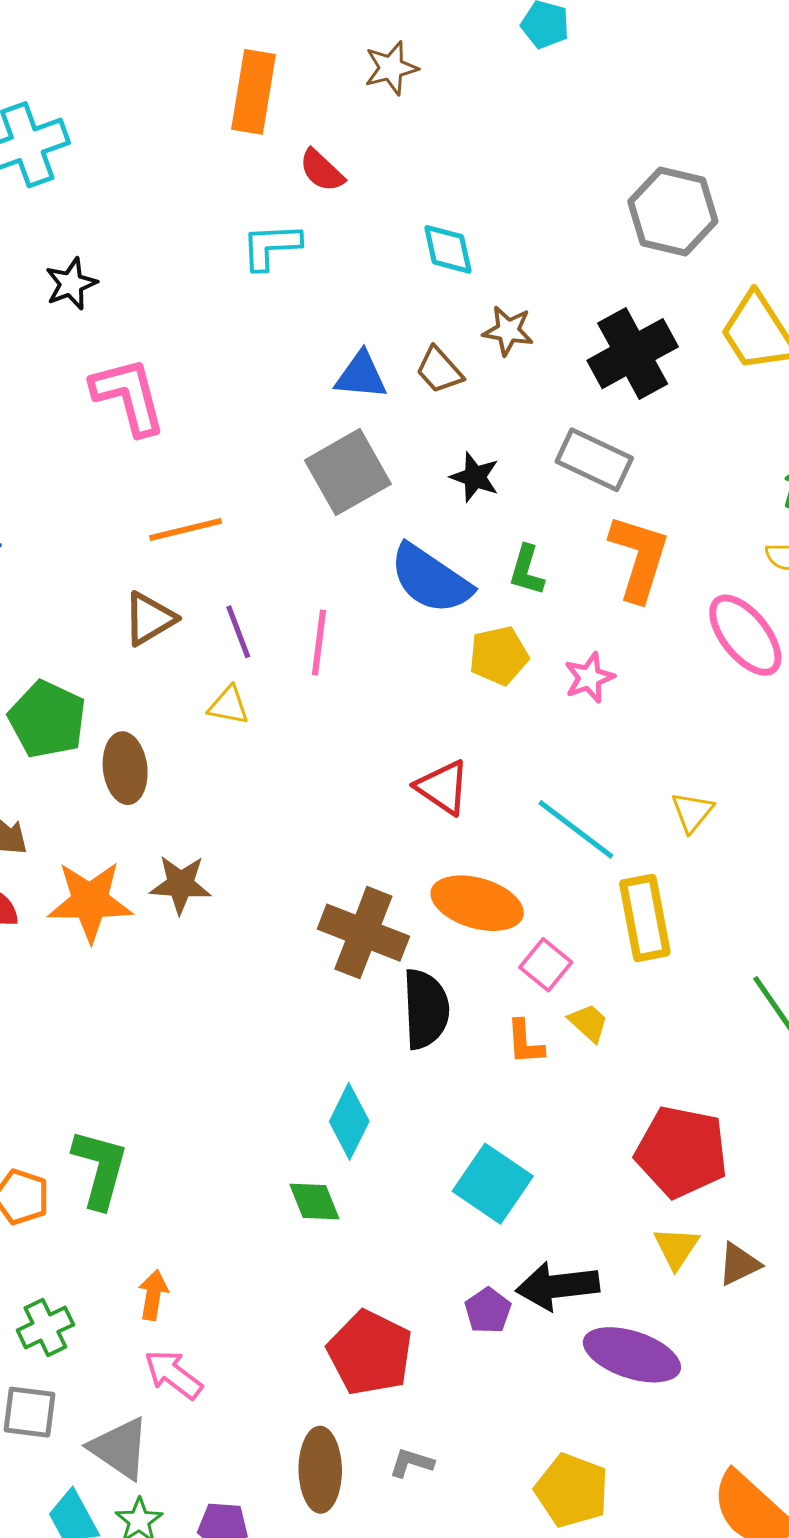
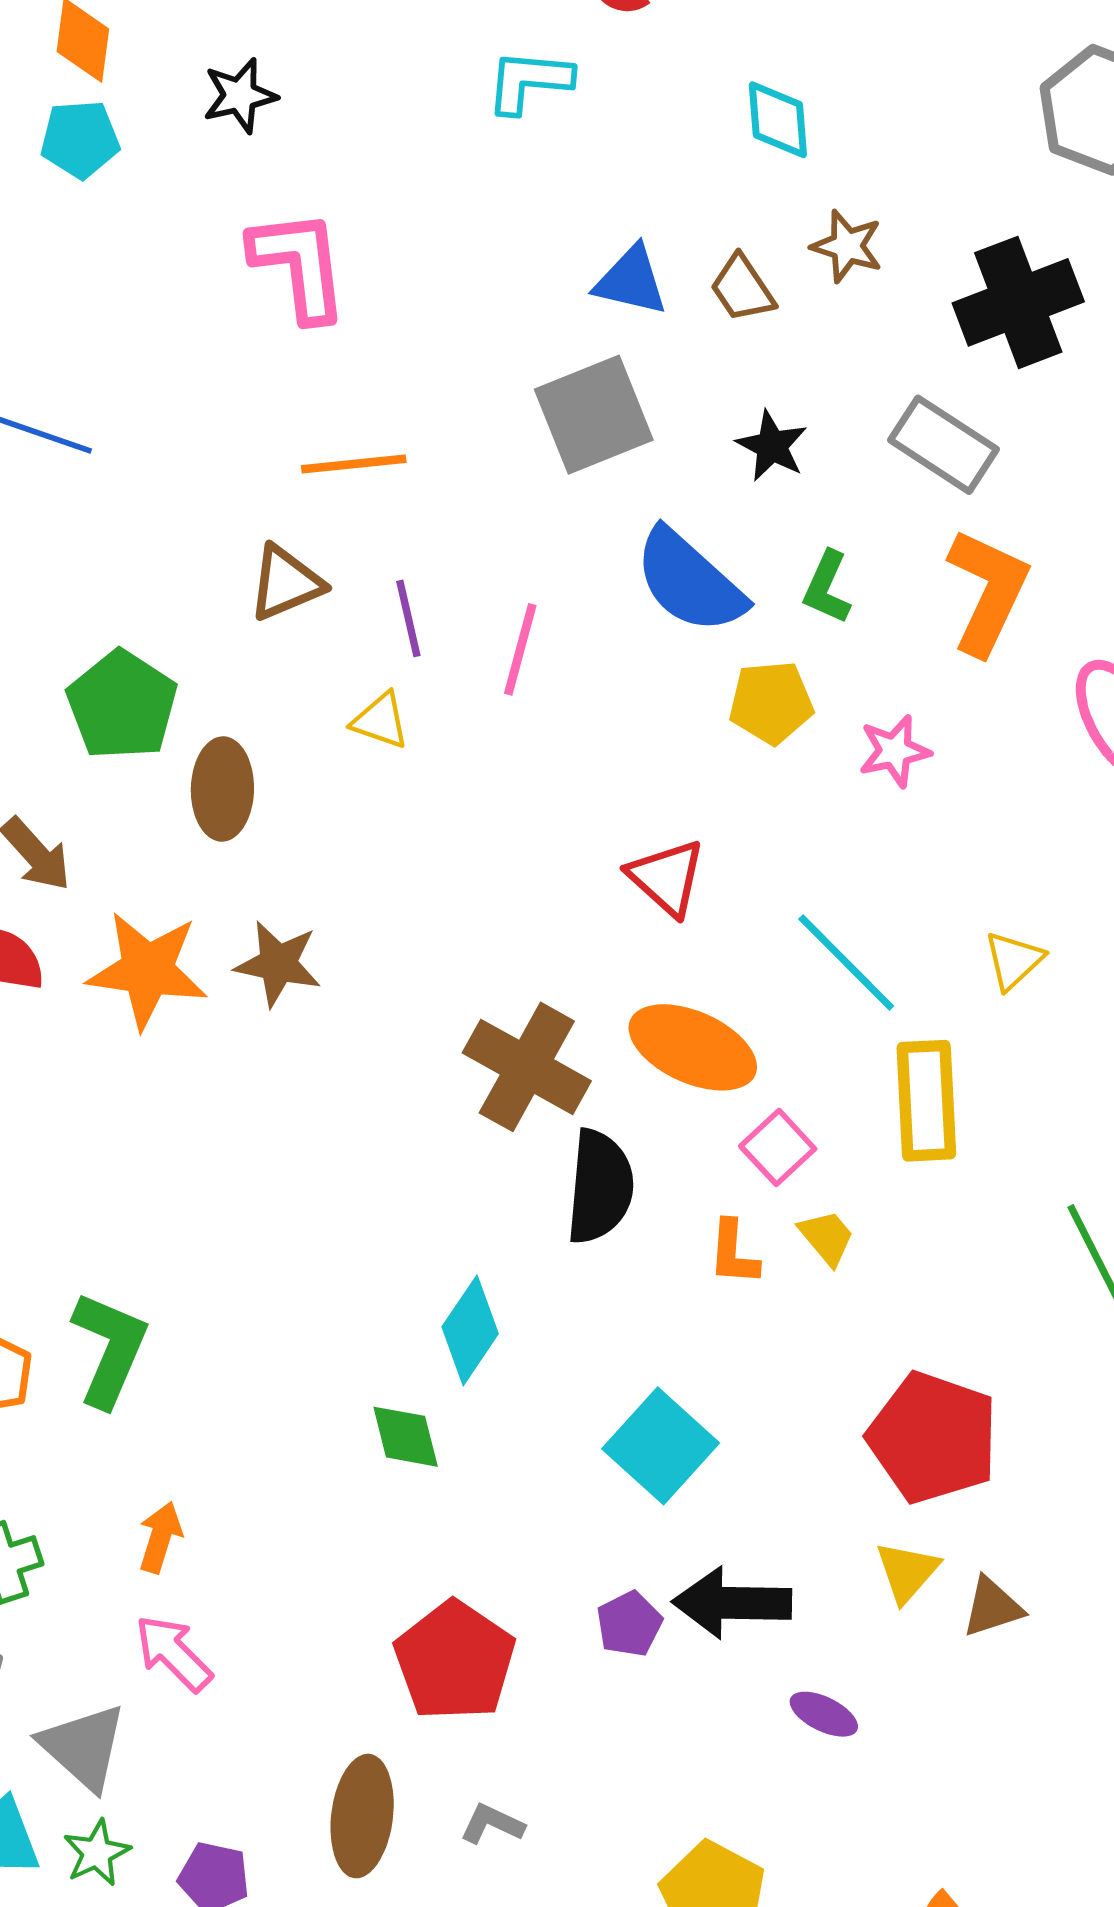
purple ellipse: (632, 1355) -> (824, 1714), size x0.5

